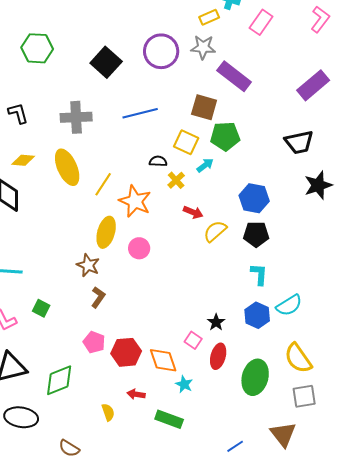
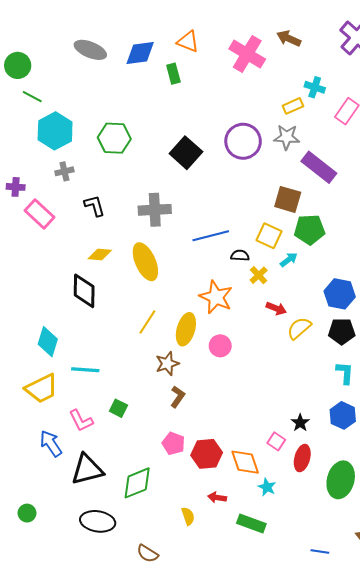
blue line: (140, 113) -> (211, 236), moved
yellow line: (103, 184) -> (147, 322), moved
brown star: (88, 265) -> (167, 364), turned 30
blue line: (235, 446) -> (320, 551), turned 42

